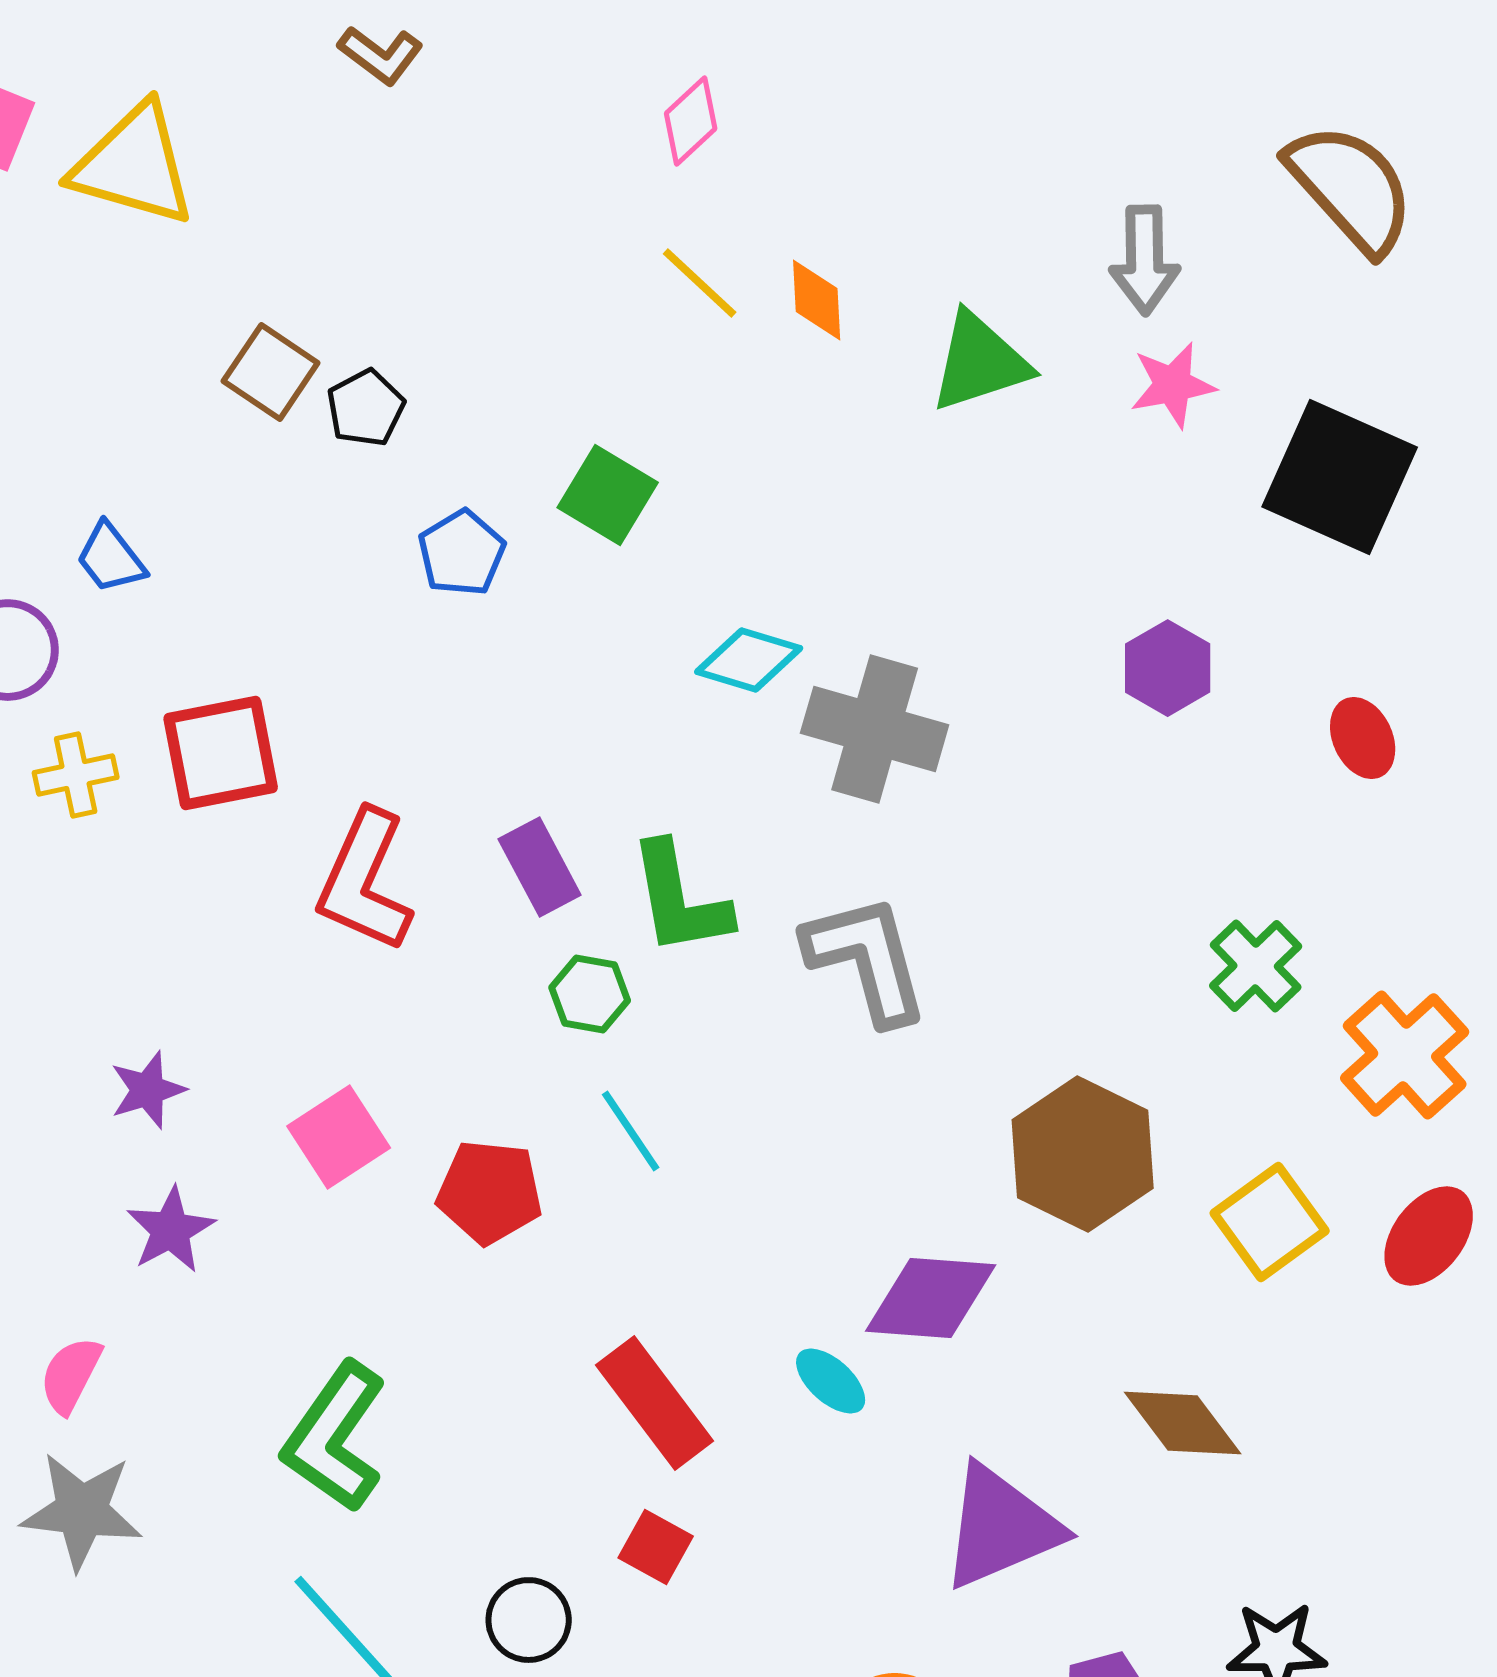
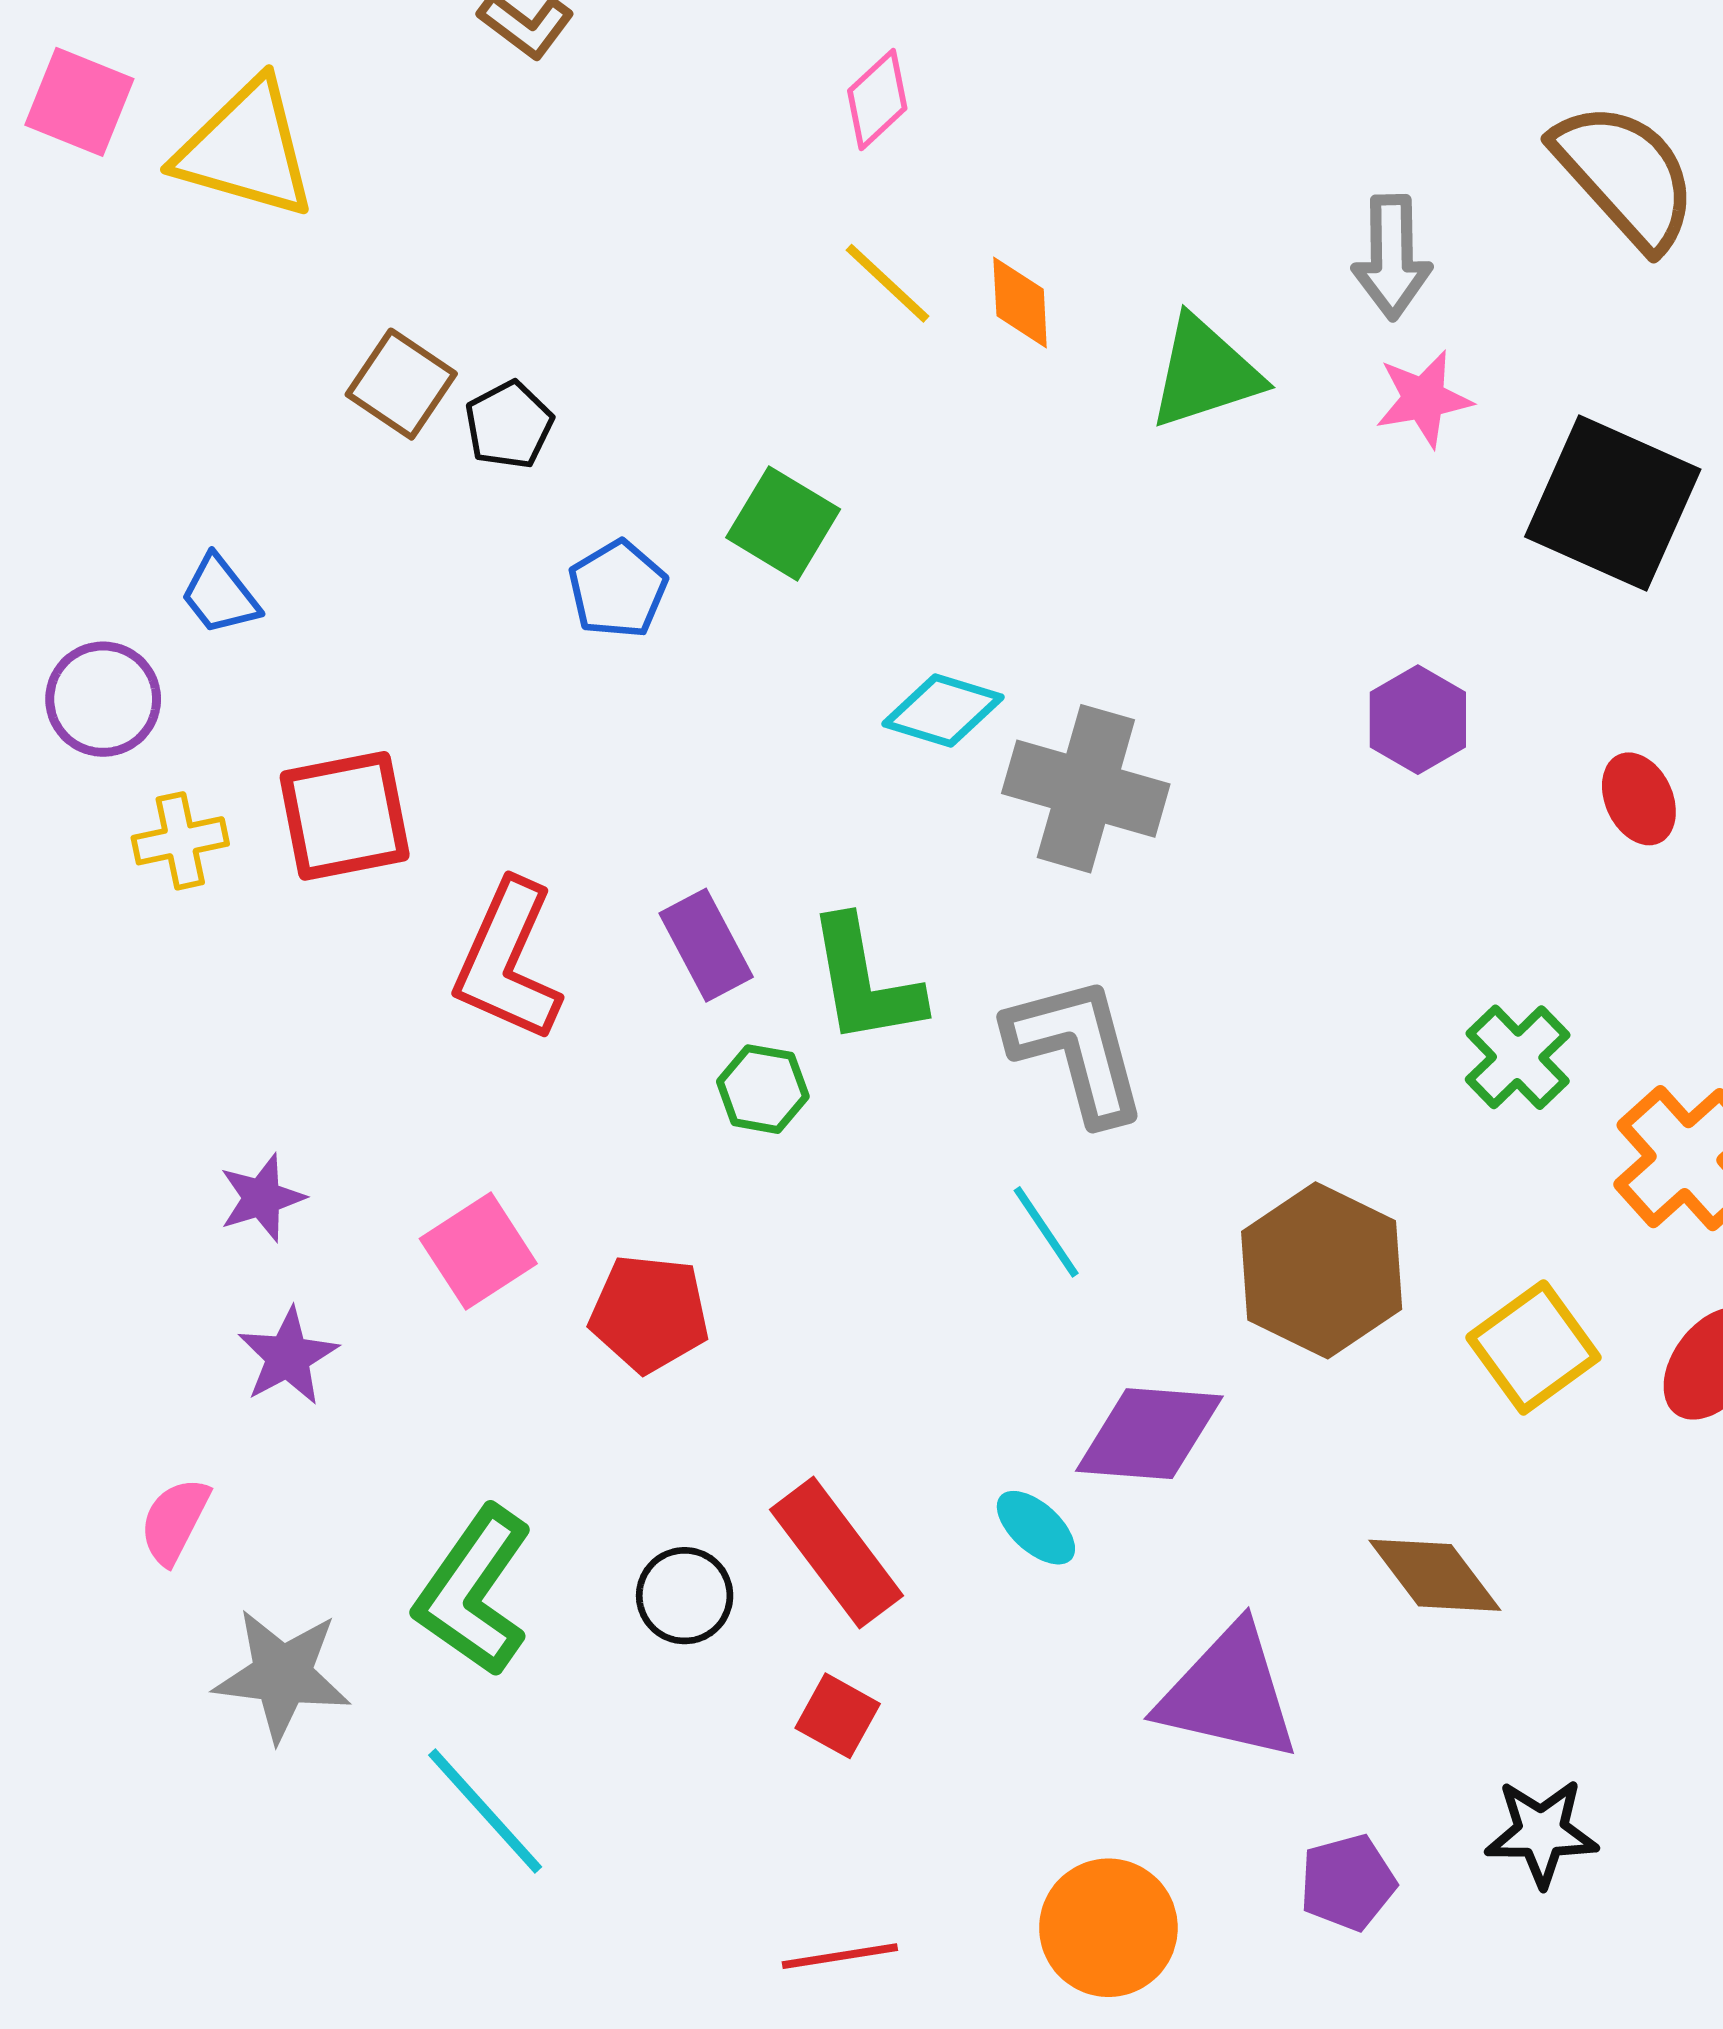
cyan line: (631, 1131) -> (1046, 1232), moved
gray star: (82, 1511) -> (282, 1675), moved
purple triangle: (1001, 1527) -> (1229, 1693), turned 36
black circle: (529, 1620) -> (685, 1596), moved

